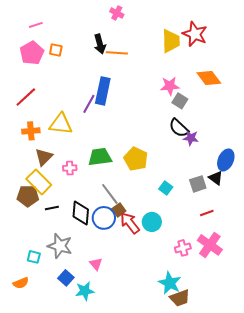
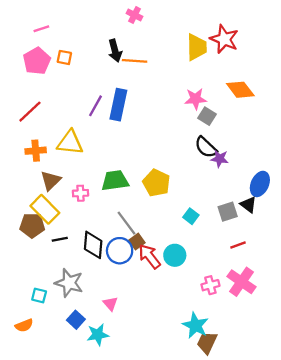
purple line: (89, 104) -> (95, 106), moved
brown trapezoid: (180, 298) -> (207, 343), turned 135

